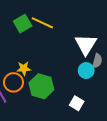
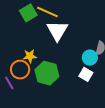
white triangle: (86, 44) -> (57, 31), moved
white square: (77, 103) -> (86, 74), moved

